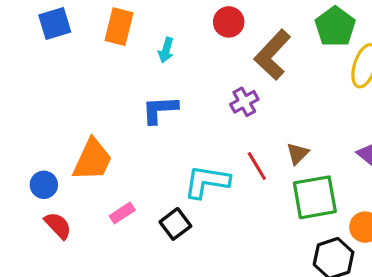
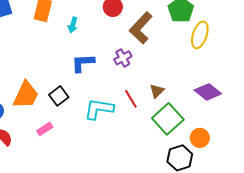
blue L-shape: (160, 110) -> (83, 63), moved
green square: (315, 197) -> (168, 119), turned -32
black square: (175, 224) -> (59, 96), moved

